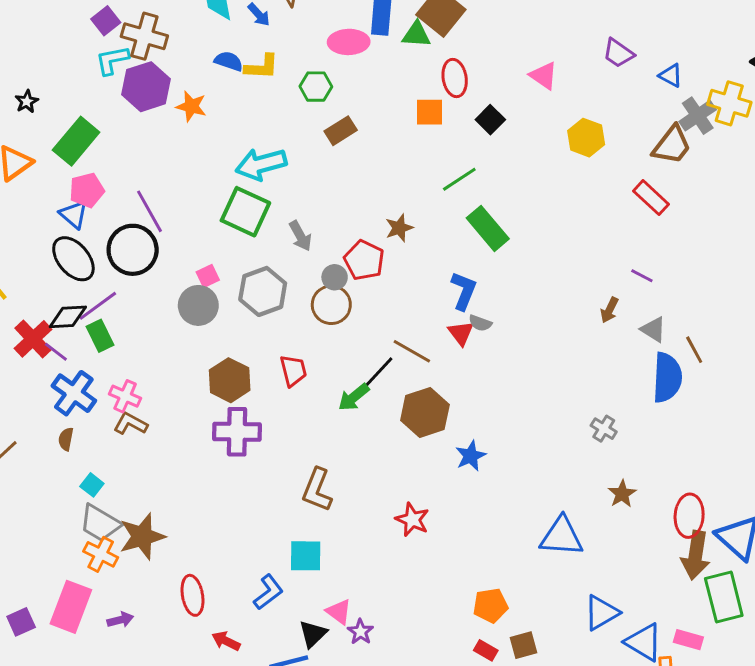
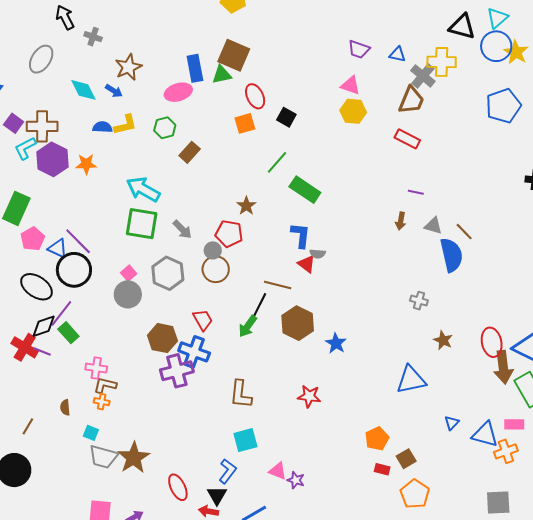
pink triangle: (544, 76) -> (350, 85), moved
cyan arrow: (261, 164) -> (143, 189), turned 60
blue triangle: (74, 215) -> (58, 248), moved
blue cross: (74, 393) -> (194, 352), moved
orange cross: (101, 554) -> (102, 402), moved, size x0.7
blue triangle: (601, 613) -> (452, 423), size x0.6
black triangle: (313, 634) -> (217, 495), moved

